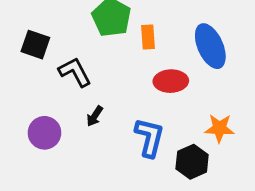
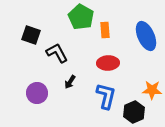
red ellipse: (171, 81) -> (108, 63), moved

